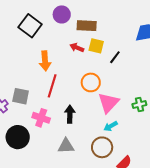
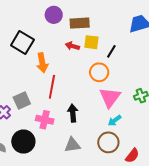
black square: (30, 26) -> (22, 42), moved
orange circle: (91, 82) -> (99, 72), moved
gray square: (21, 96) -> (22, 100), turned -30

